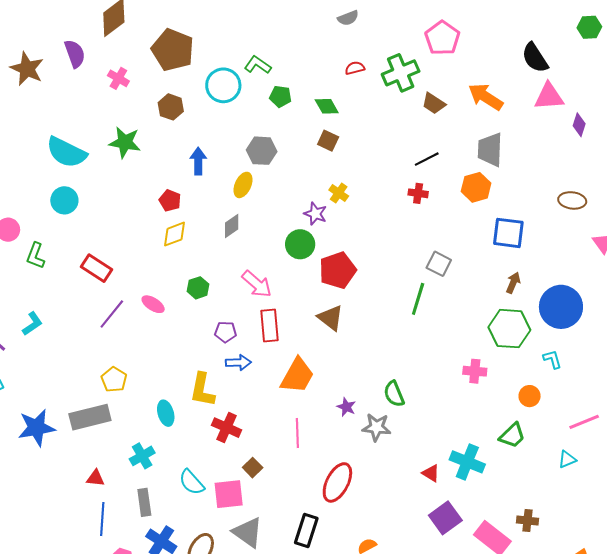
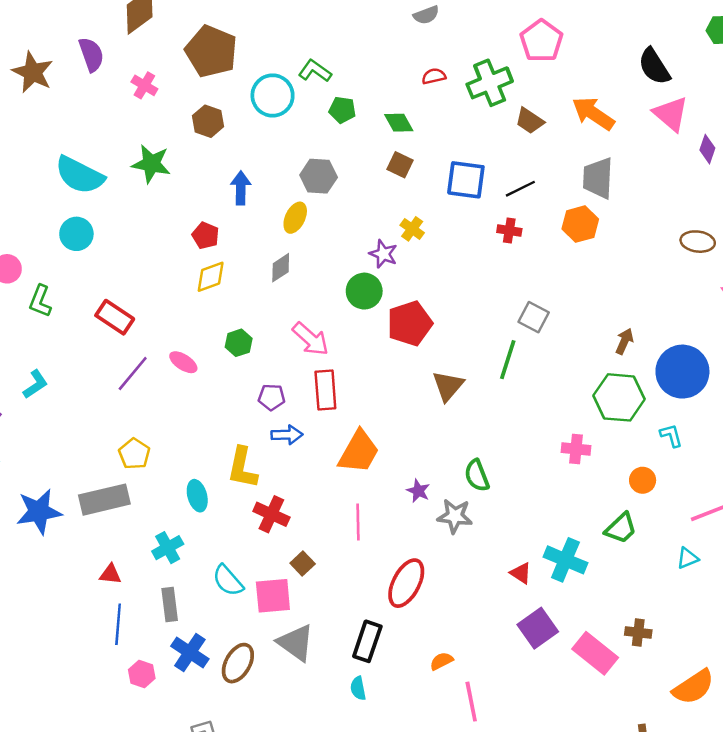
pink triangle: (549, 96) -> (671, 114), turned 44
blue square: (508, 233) -> (466, 180), moved
brown triangle: (331, 318) -> (448, 386), moved, turned 32

